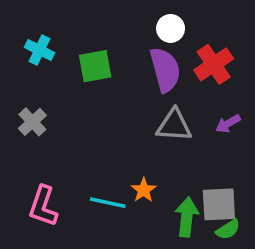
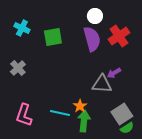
purple arrow: (228, 124) -> (114, 73), moved
gray triangle: (174, 125) -> (102, 84), moved
gray square: (219, 204) -> (122, 114), turned -30
green arrow: (187, 217) -> (84, 121), moved

